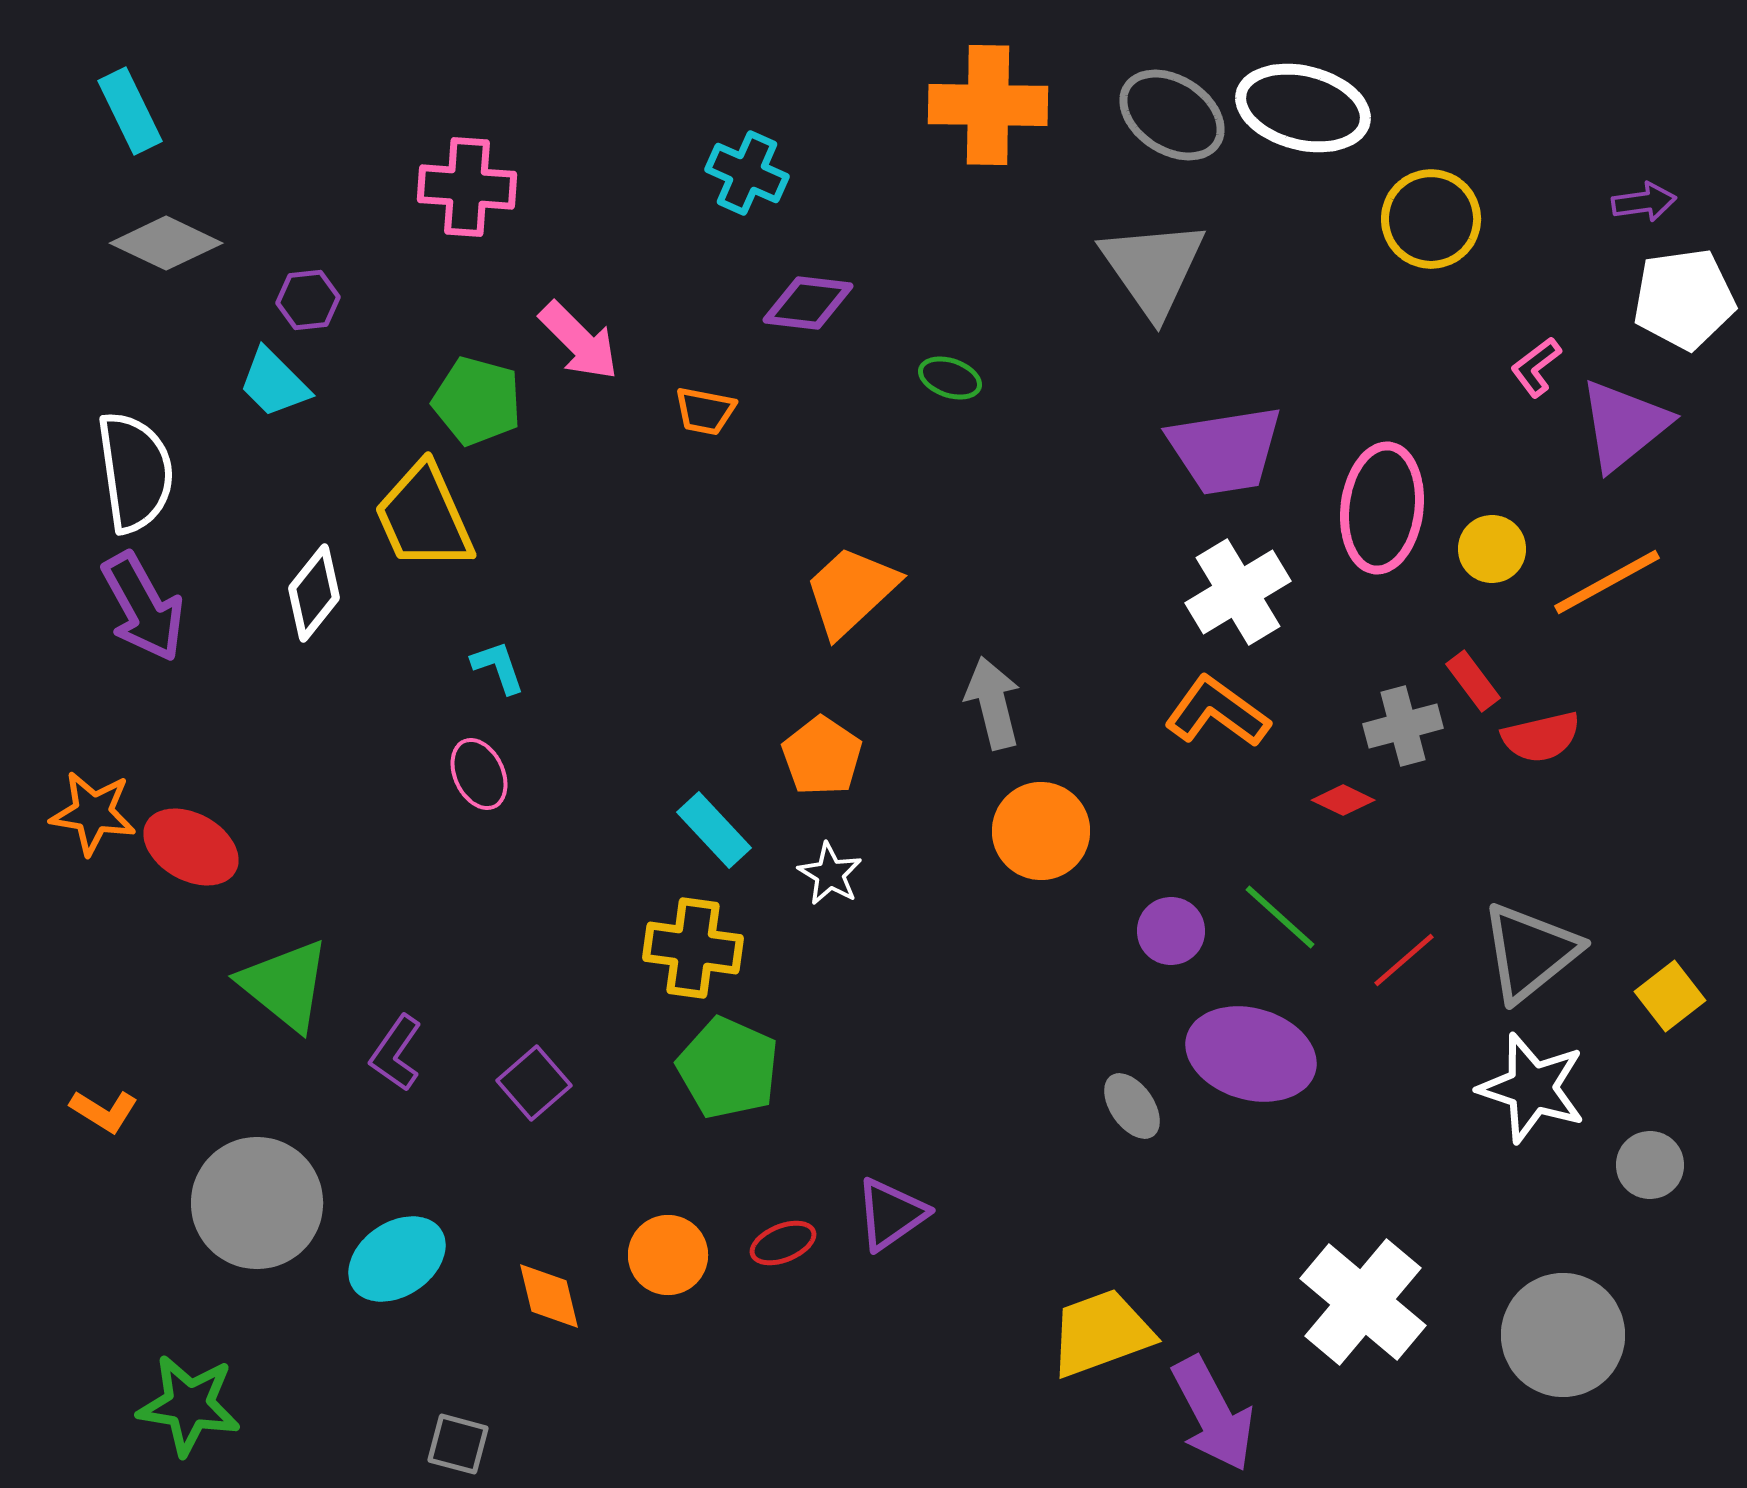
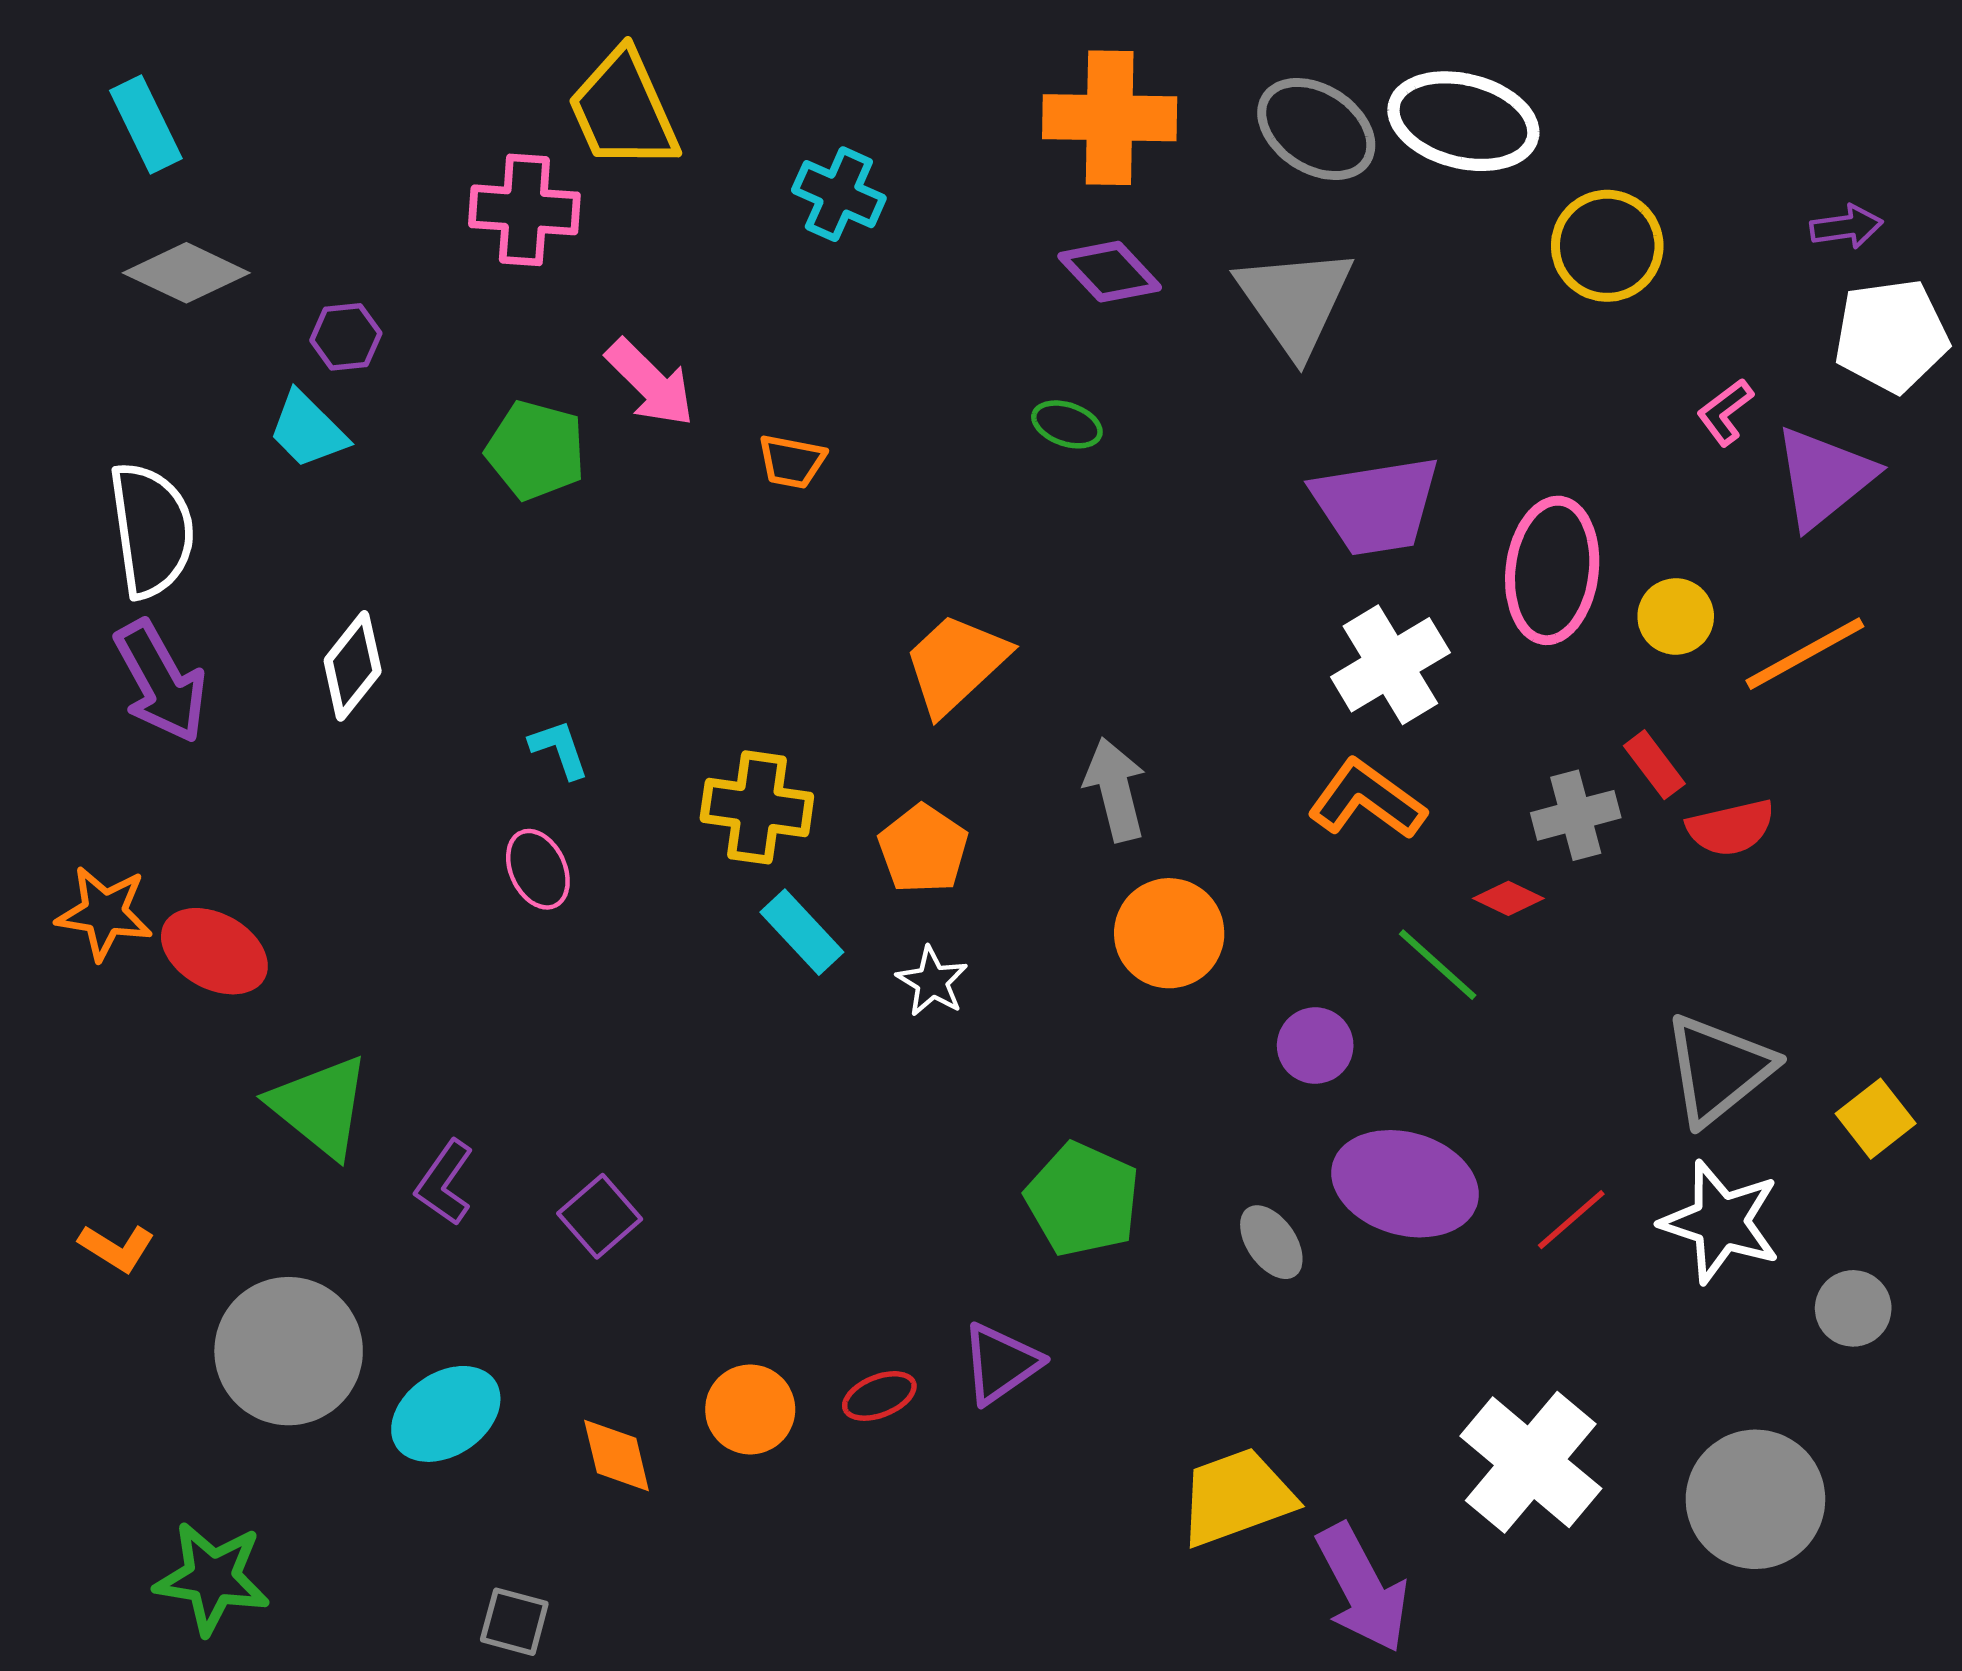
purple diamond: (808, 303) -> (1110, 272), moved, turned 40
yellow trapezoid: (424, 517) -> (623, 110), moved
green line: (1280, 917) -> (1438, 965), moved
yellow cross: (693, 948) -> (757, 807), moved
red line: (1404, 960) -> (1571, 1220), moved
green pentagon: (728, 1068) -> (1083, 1199), moved

